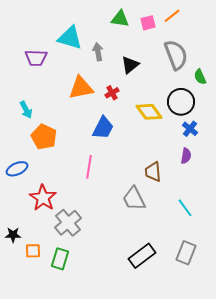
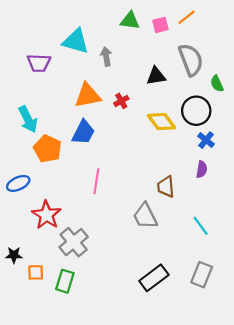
black triangle: (130, 65) -> (156, 76), moved, turned 30
cyan arrow: (26, 110) -> (28, 119), size x1.4
blue trapezoid: (103, 128) -> (83, 132), moved

